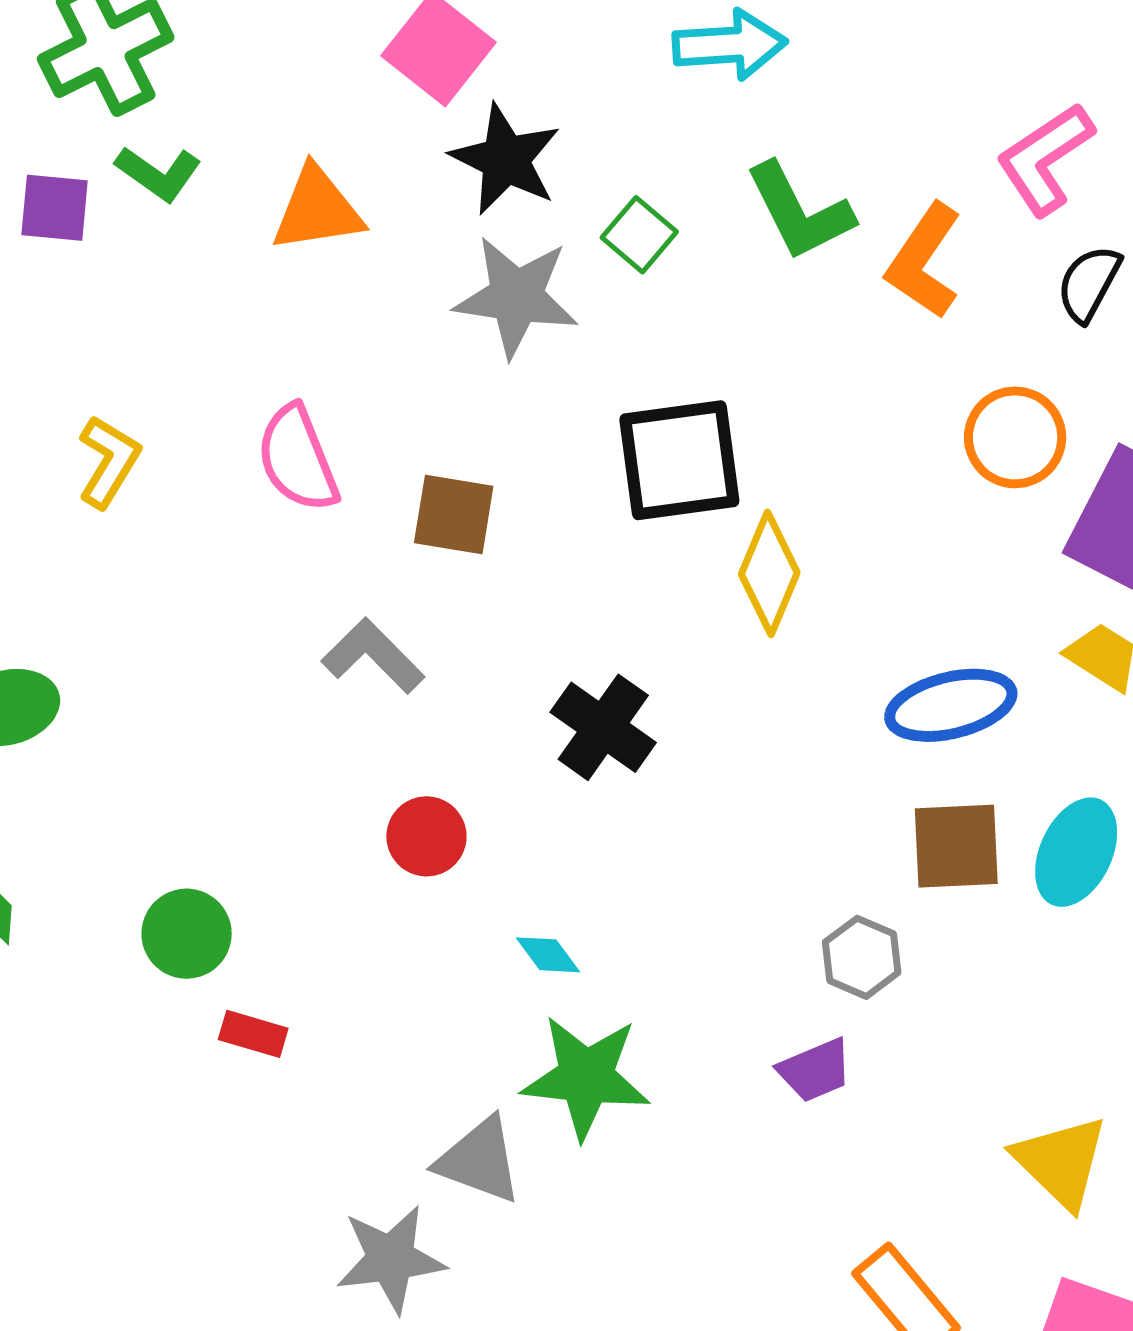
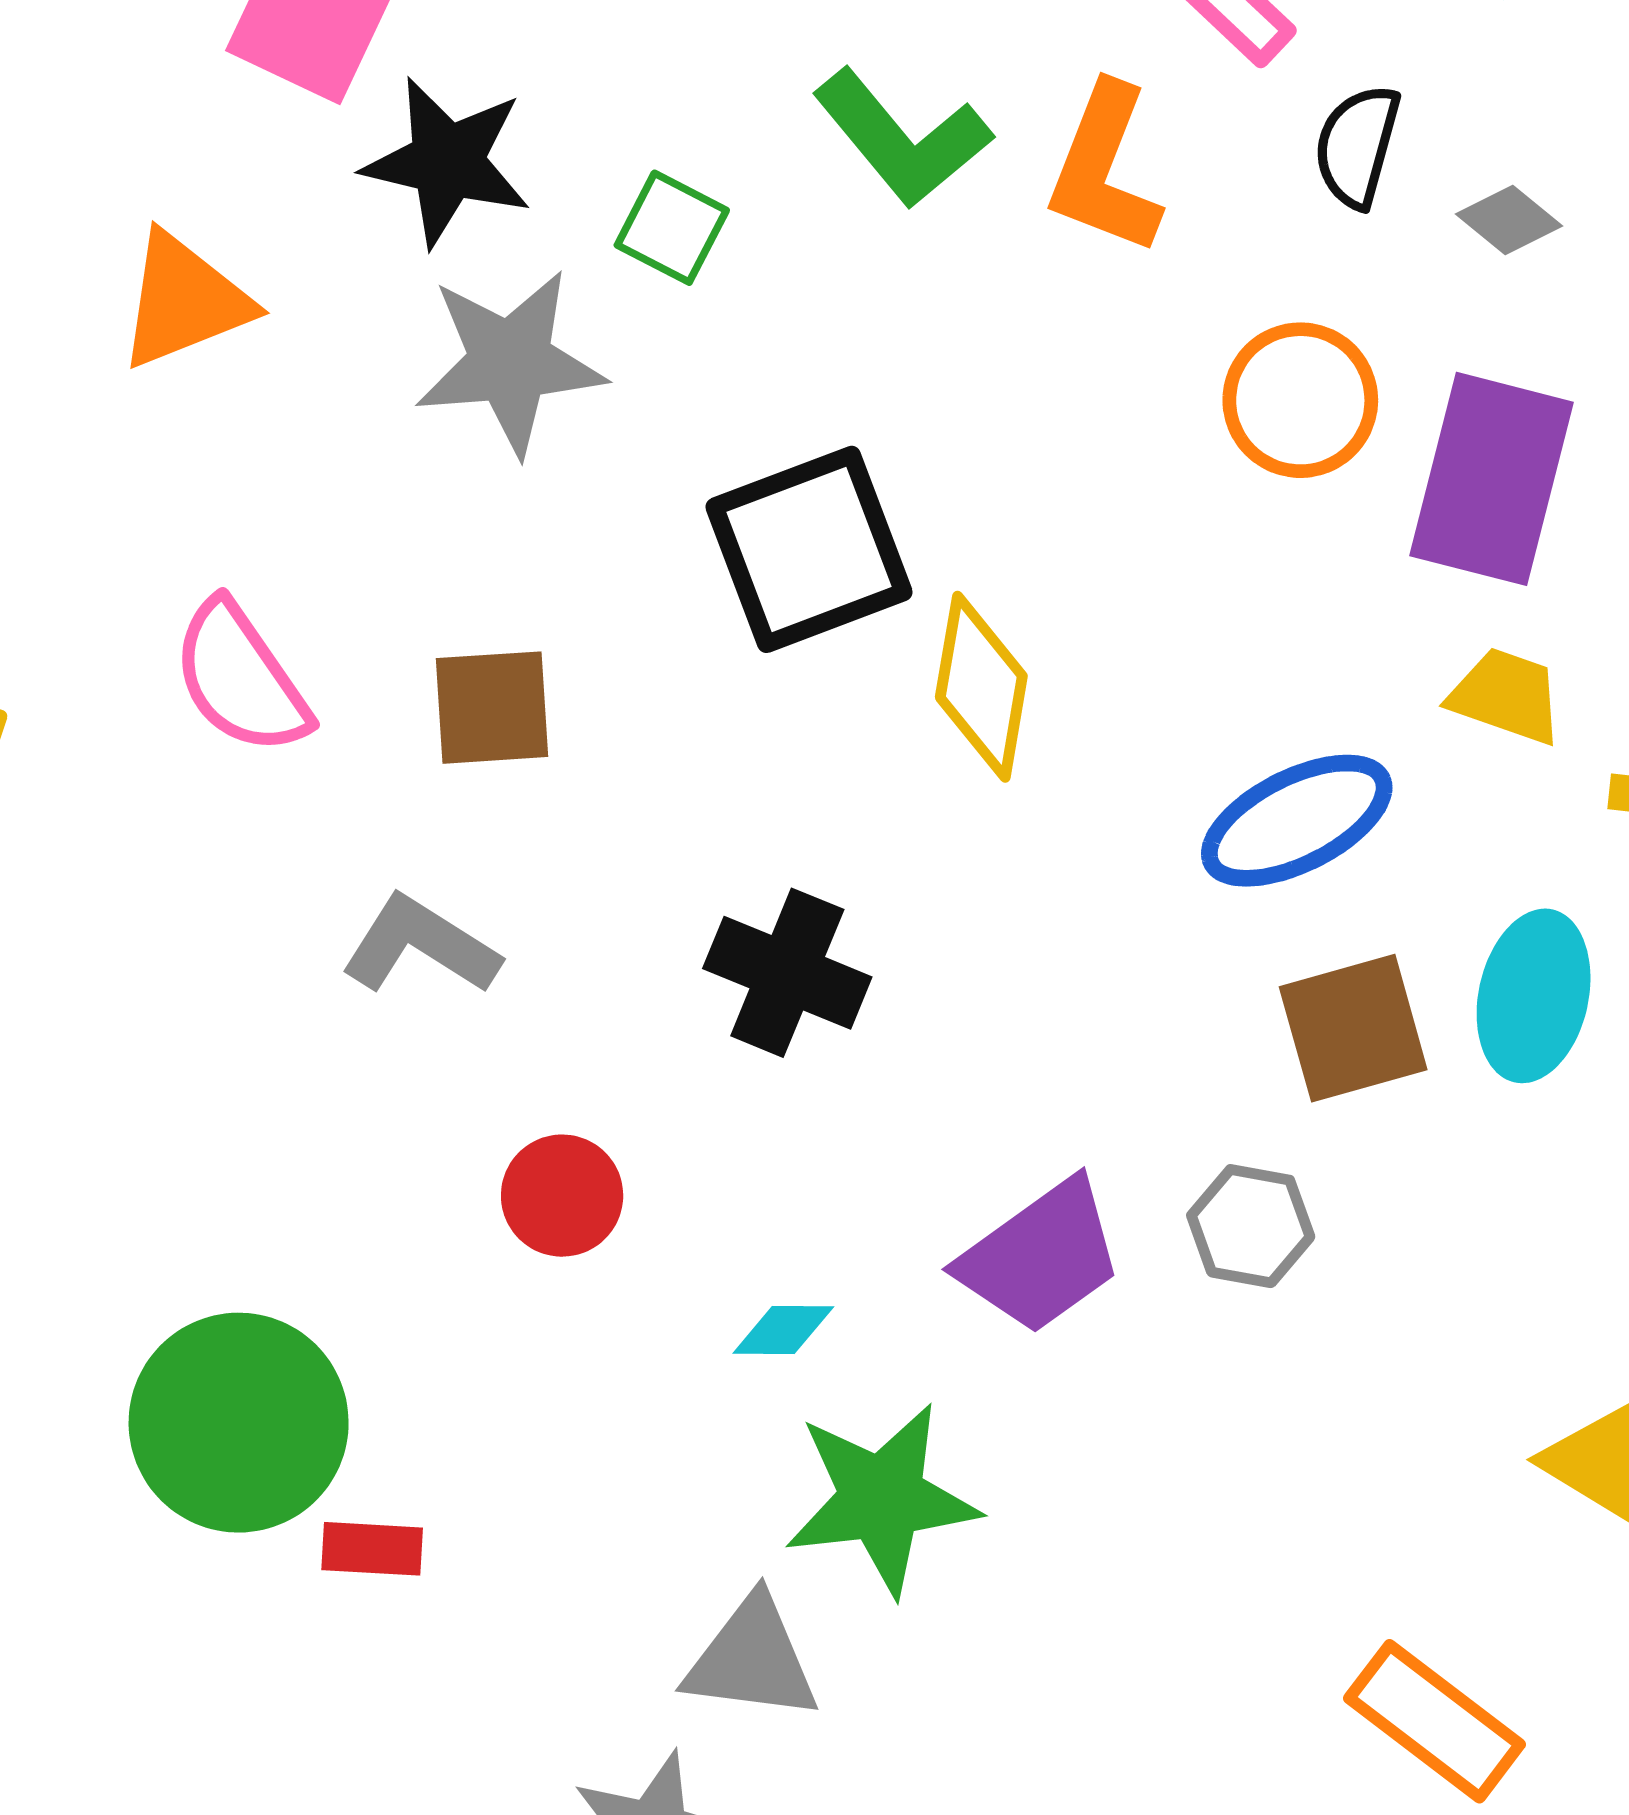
green circle: (187, 934) -> (239, 1423), size x1.6
cyan diamond: (548, 955) -> (783, 1330), turned -40
purple trapezoid: (815, 1070) -> (1041, 1257), moved, size x1.5

